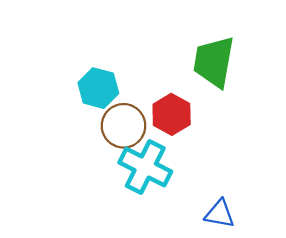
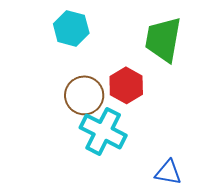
cyan hexagon: (98, 88) -> (71, 28), moved

